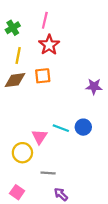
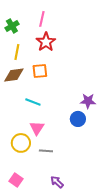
purple star: (94, 86) -> (88, 101), moved
cyan line: (61, 128) -> (33, 102), moved
gray line: (48, 173) -> (46, 151), moved

